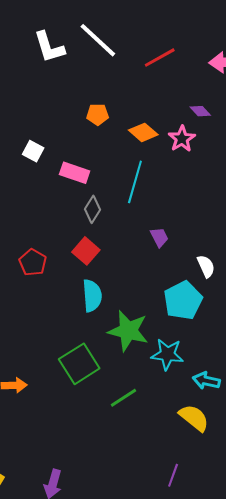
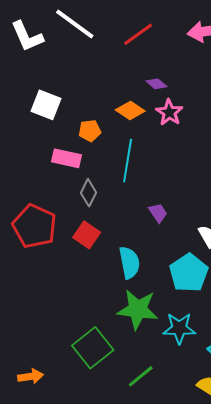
purple diamond: (200, 111) -> (156, 84), moved
orange pentagon: (98, 114) -> (90, 131), moved
white square: (33, 151) -> (46, 105), moved, size x1.4
red pentagon: (33, 262) -> (34, 226), moved, size x1.6
cyan semicircle: (92, 296) -> (129, 263), moved

